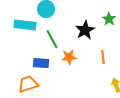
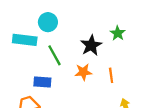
orange star: (69, 57) -> (83, 72), moved

